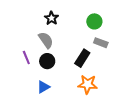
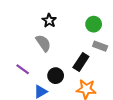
purple line: (26, 57) -> (23, 69), moved, turned -32
black circle: (47, 61) -> (56, 76), moved

